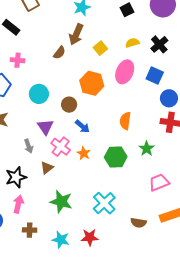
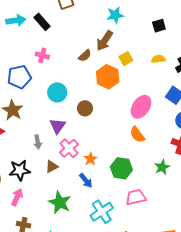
pink ellipse: (125, 72) -> (141, 107), moved
orange hexagon: (92, 83) -> (108, 77), moved
orange semicircle: (125, 121) -> (137, 135), turned -54
blue arrow: (82, 126) -> (86, 181), moved
green star: (147, 149) -> (162, 167), moved
pink trapezoid: (159, 182) -> (136, 197), moved

